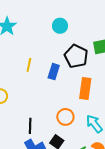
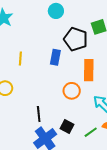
yellow line: (29, 65) -> (20, 59), moved
orange circle: (65, 117) -> (72, 91), moved

